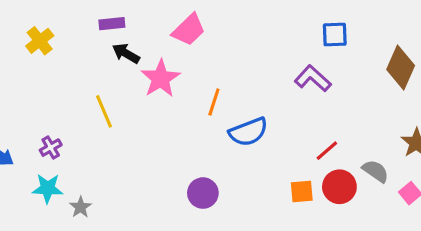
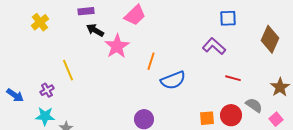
yellow line: (104, 111) -> (68, 70), moved
red line: (327, 151) -> (233, 78), moved, turned 56

